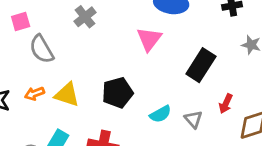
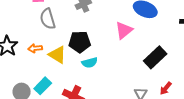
black pentagon: (118, 93) -> (80, 42), moved
cyan semicircle: (160, 114) -> (90, 63), moved

